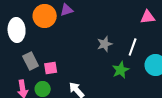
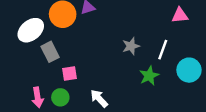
white ellipse: (17, 30) -> (31, 30), turned 55
gray rectangle: (31, 61) -> (50, 52), moved

